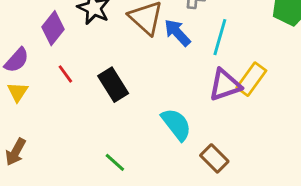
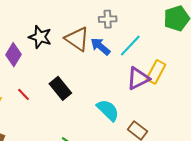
cyan line: (220, 37) -> (130, 46), turned 35
red line: (65, 74) -> (24, 94), moved

